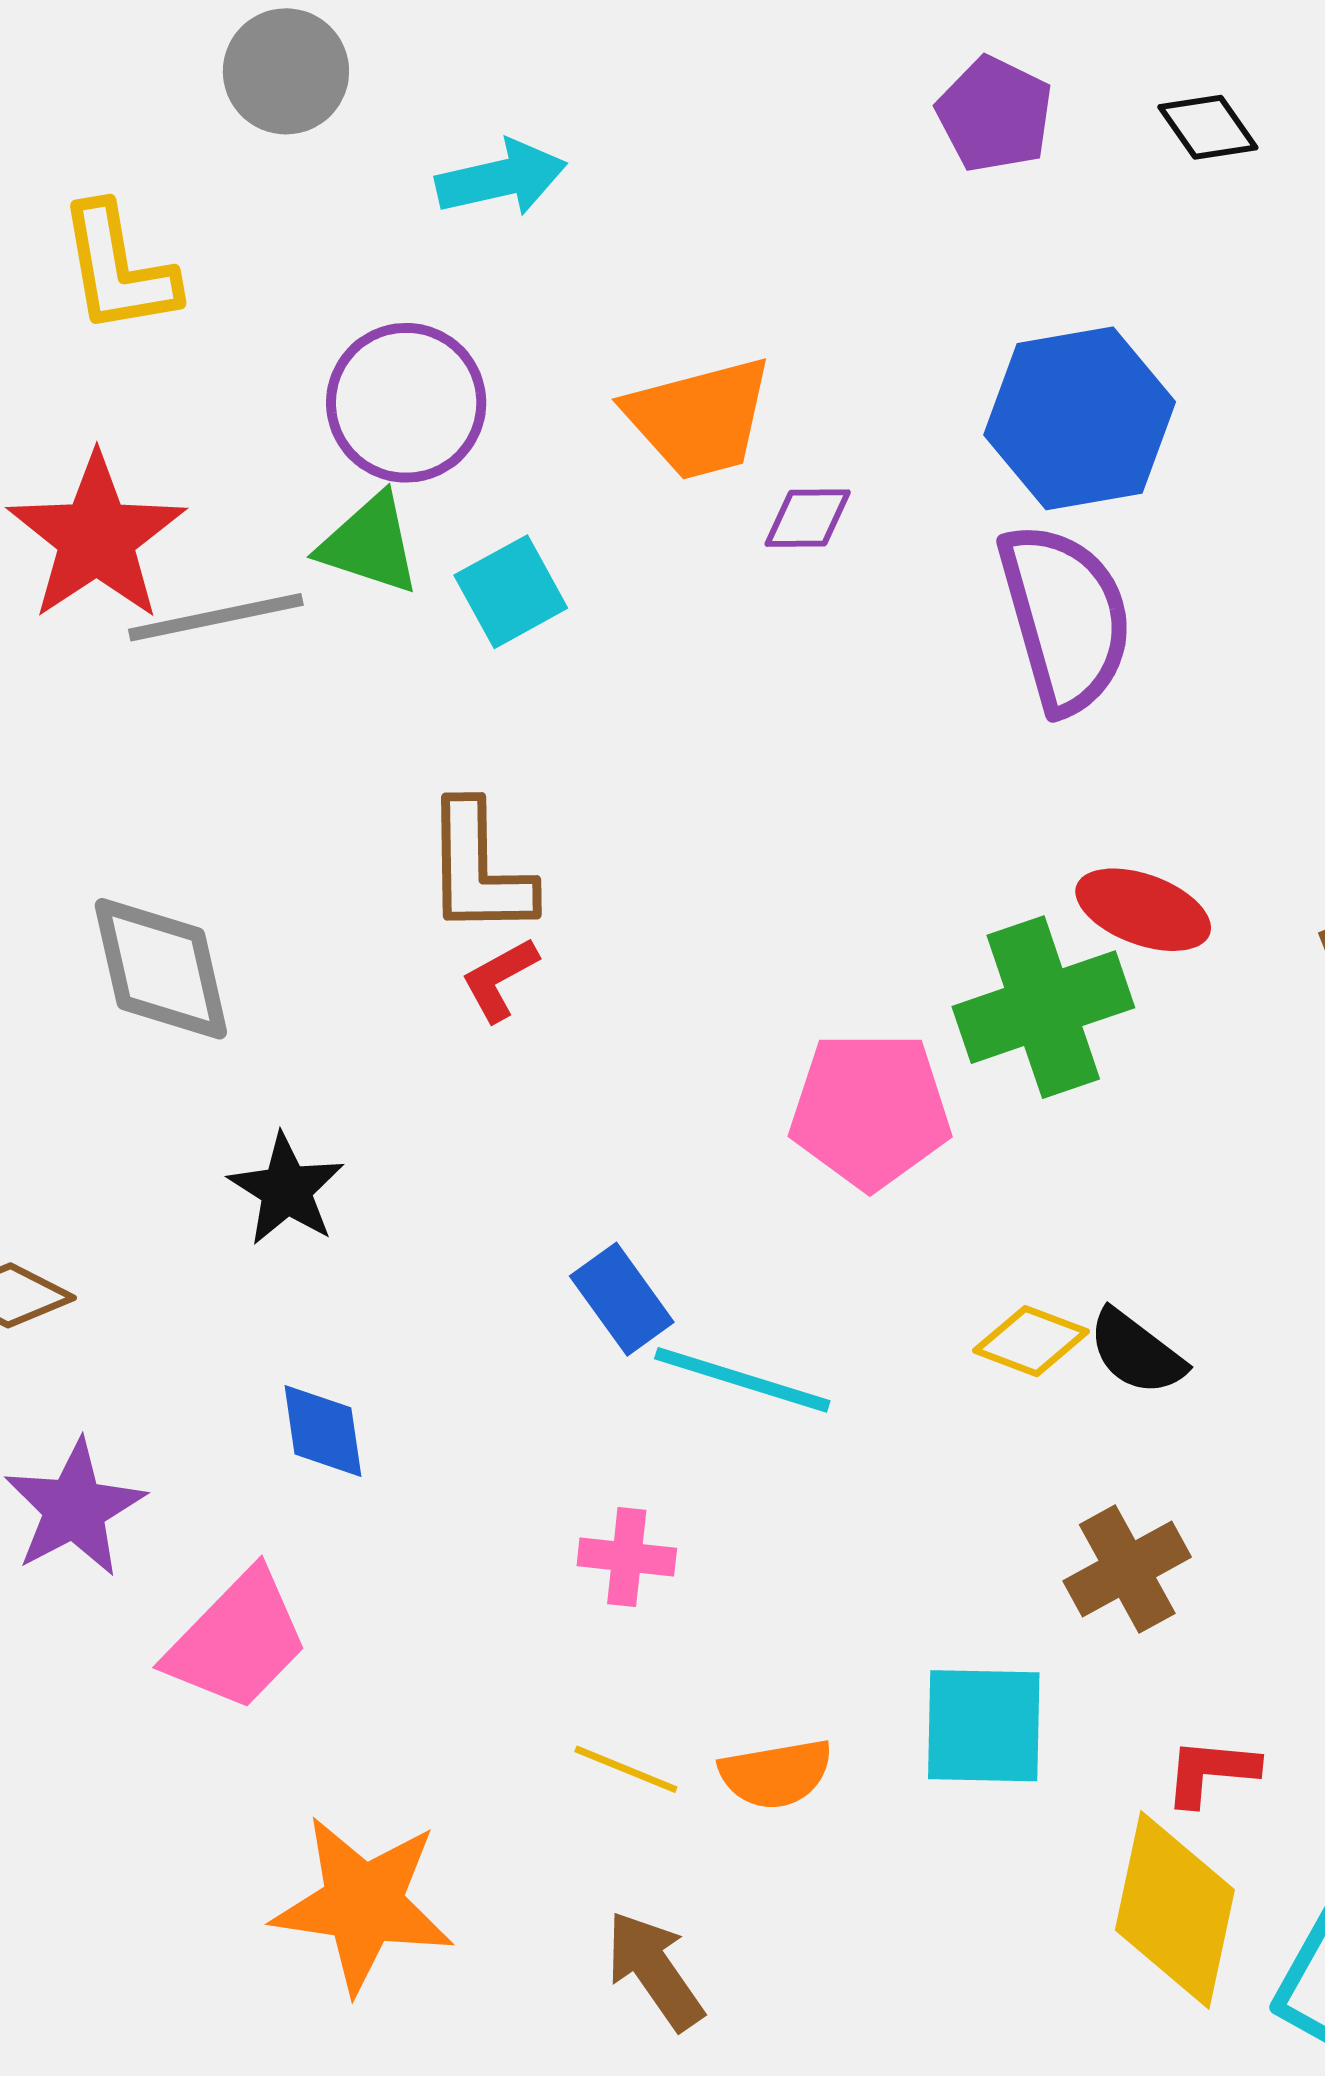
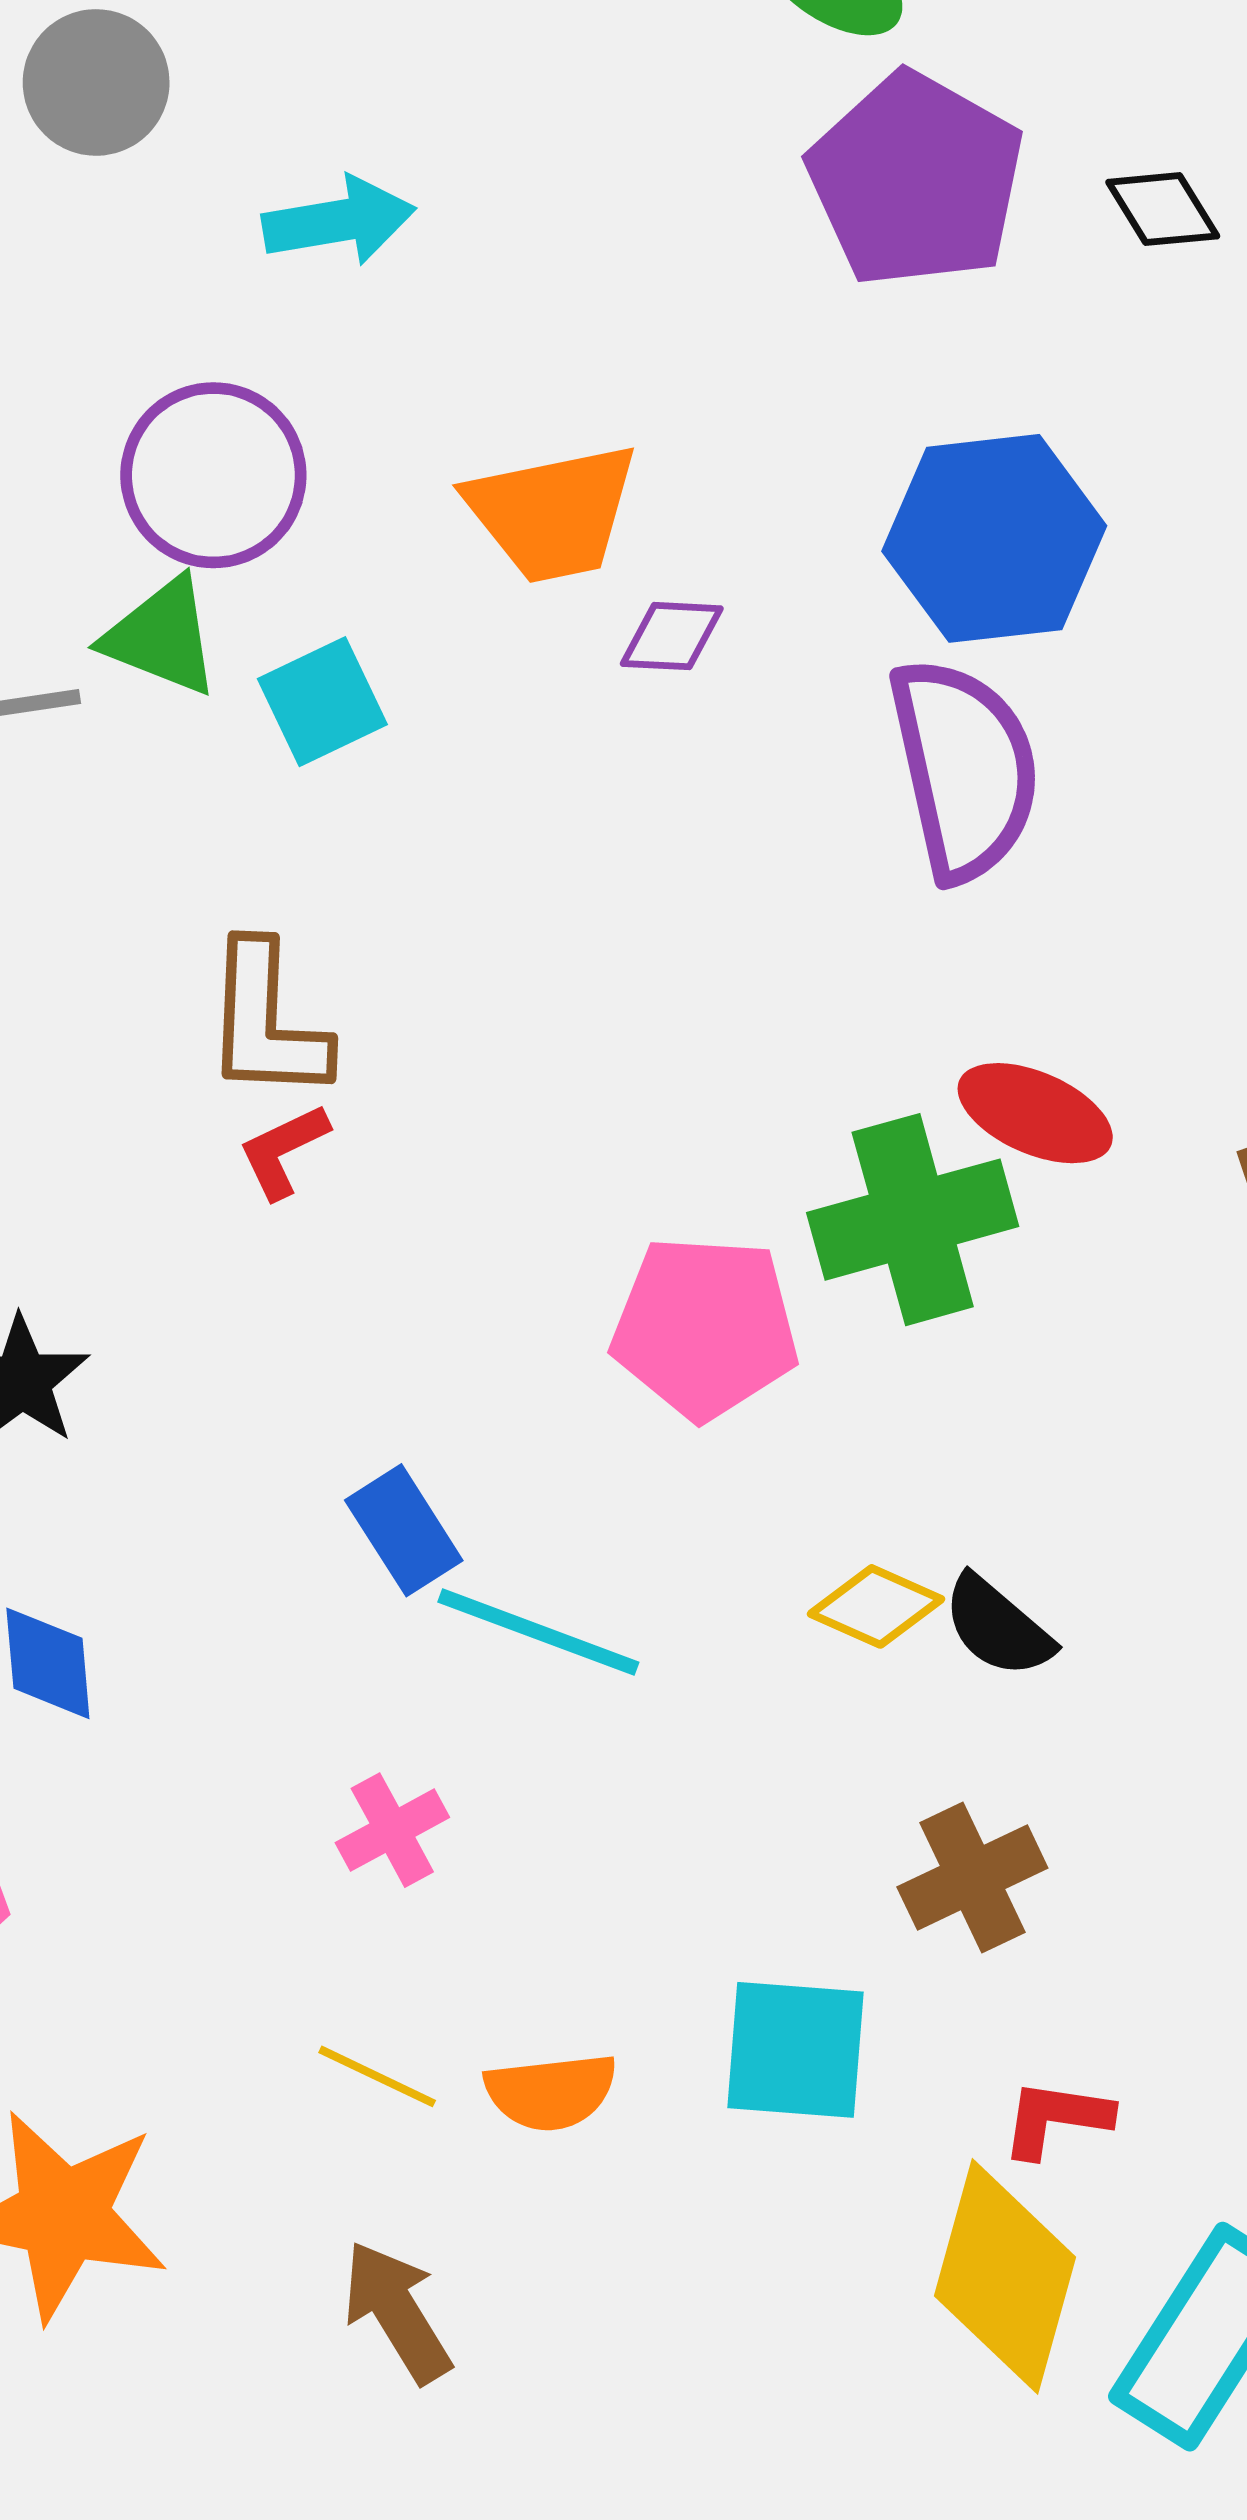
purple pentagon: (995, 114) -> (916, 180), size x1.6
pink cross: (627, 1557) -> (392, 1830), turned -38

